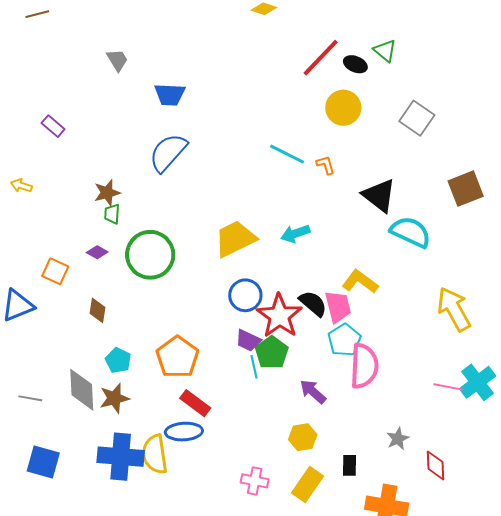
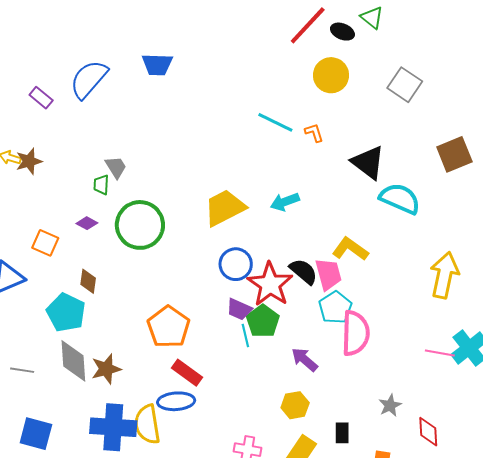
gray trapezoid: (117, 60) -> (116, 167), moved
blue semicircle: (168, 152) -> (89, 79), moved
brown star: (107, 193) -> (29, 161), moved
yellow arrow: (454, 309) -> (444, 275), turned 42
cyan pentagon: (118, 360) -> (66, 313), moved, size x1.5

